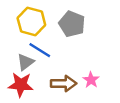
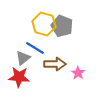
yellow hexagon: (31, 22) -> (44, 24), moved
brown arrow: (64, 83) -> (55, 64), moved

